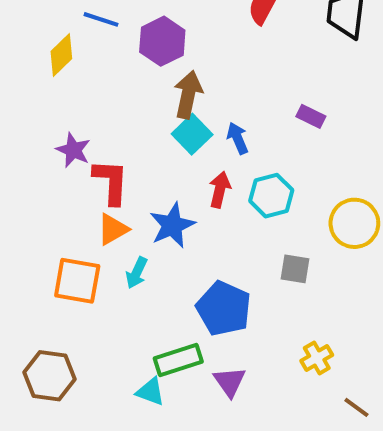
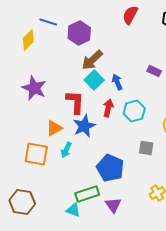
brown arrow: (188, 95) -> (92, 60), turned -145
purple star: (73, 150) -> (34, 88), size x1.4
red L-shape: (111, 182) -> (75, 102), moved

